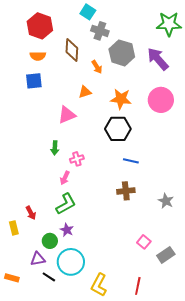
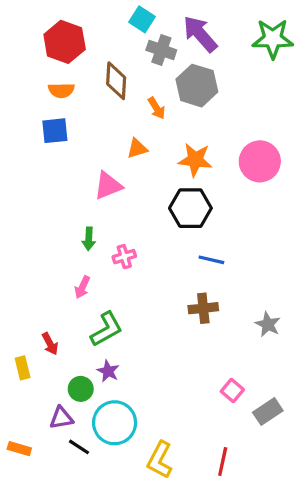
purple arrow: (158, 59) -> (200, 34), moved
pink arrow: (65, 178) -> (82, 287), moved

